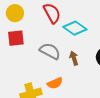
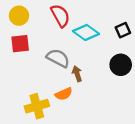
brown arrow: (74, 58) -> (77, 74), moved

